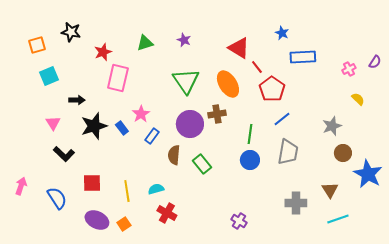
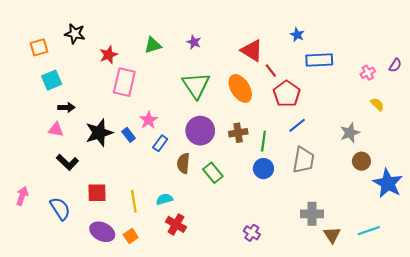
black arrow: (77, 100) -> (66, 107), moved
brown cross: (217, 114) -> (238, 133), moved
pink triangle: (53, 123) -> (56, 130), turned -49
brown triangle: (330, 190) -> (332, 235), moved
cyan line: (338, 219) -> (369, 231), moved

